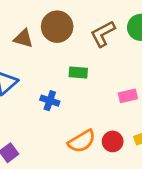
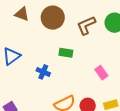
brown triangle: (23, 38) -> (22, 14), moved
pink rectangle: (128, 96) -> (101, 73), turned 64

